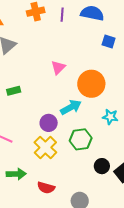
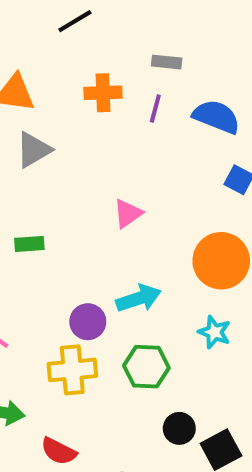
orange circle: (91, 84) -> (221, 261), moved
yellow cross: (45, 147) -> (72, 370), turned 30

